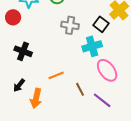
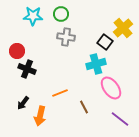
red circle: (13, 17) -> (17, 51), moved
gray cross: (70, 25) -> (66, 37), moved
purple line: (102, 100) -> (120, 119), moved

